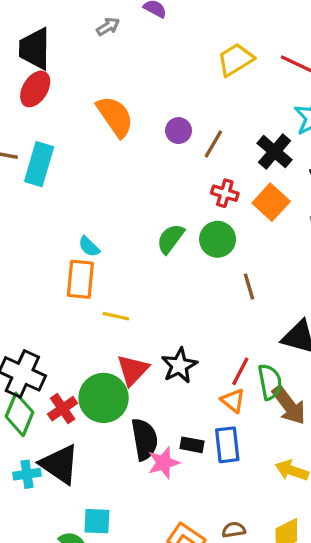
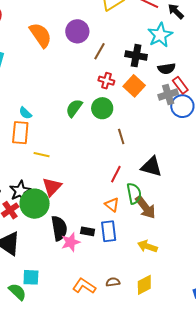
purple circle: (179, 131) -> (77, 31), moved, size x1.5
black cross: (275, 152) -> (136, 56), turned -30
black star: (179, 365) -> (20, 191), moved
red line: (240, 371) -> (116, 174), moved

